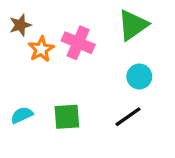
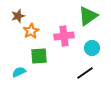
pink cross: (78, 43) -> (64, 36), moved, turned -30
green square: (67, 117) -> (39, 56), moved

